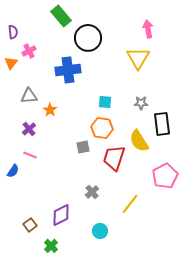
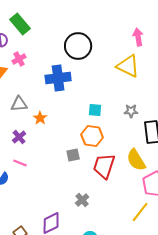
green rectangle: (61, 16) -> (20, 24), moved
yellow triangle: (138, 58) -> (128, 66), turned -35
yellow semicircle: (139, 141) -> (136, 160), moved
yellow line: (130, 204) -> (140, 212), moved

